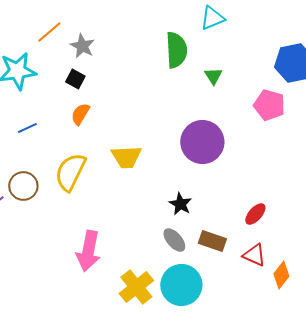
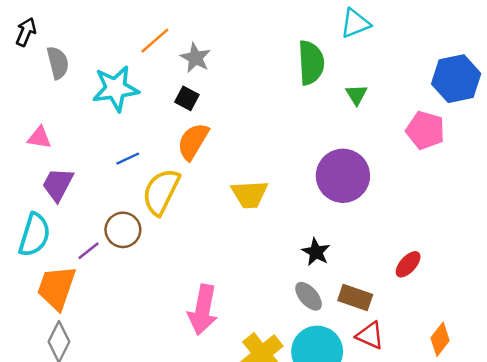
orange semicircle: (80, 114) -> (193, 141), size x1.4
yellow semicircle: (70, 172) -> (161, 192), moved
red triangle: (254, 255) -> (370, 336), moved

